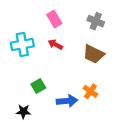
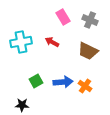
pink rectangle: (54, 19) -> (63, 17), moved
blue arrow: (67, 101) -> (63, 82), moved

